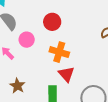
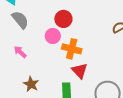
pink circle: (27, 40) -> (53, 36), moved

